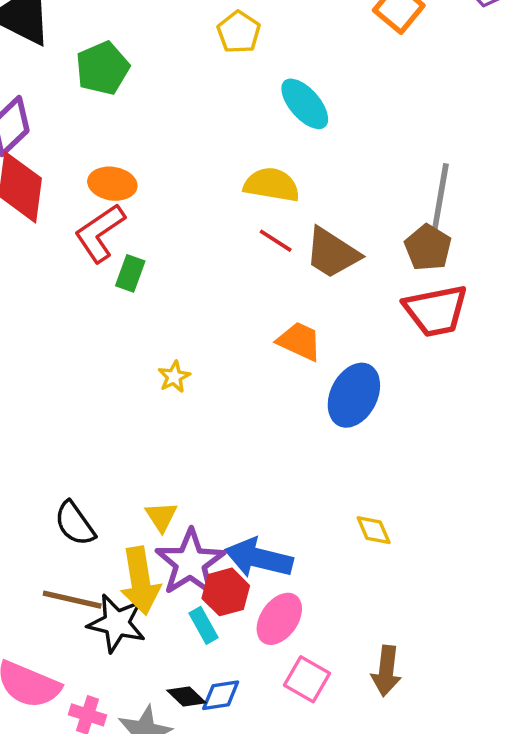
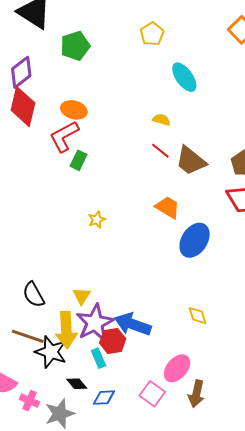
yellow semicircle: (272, 185) -> (161, 120), size x0.6
pink ellipse: (279, 619) -> (177, 368), moved
black diamond: (186, 697) -> (77, 384), moved

